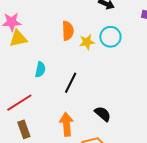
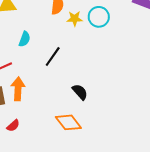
orange arrow: (67, 124) -> (18, 89), moved

